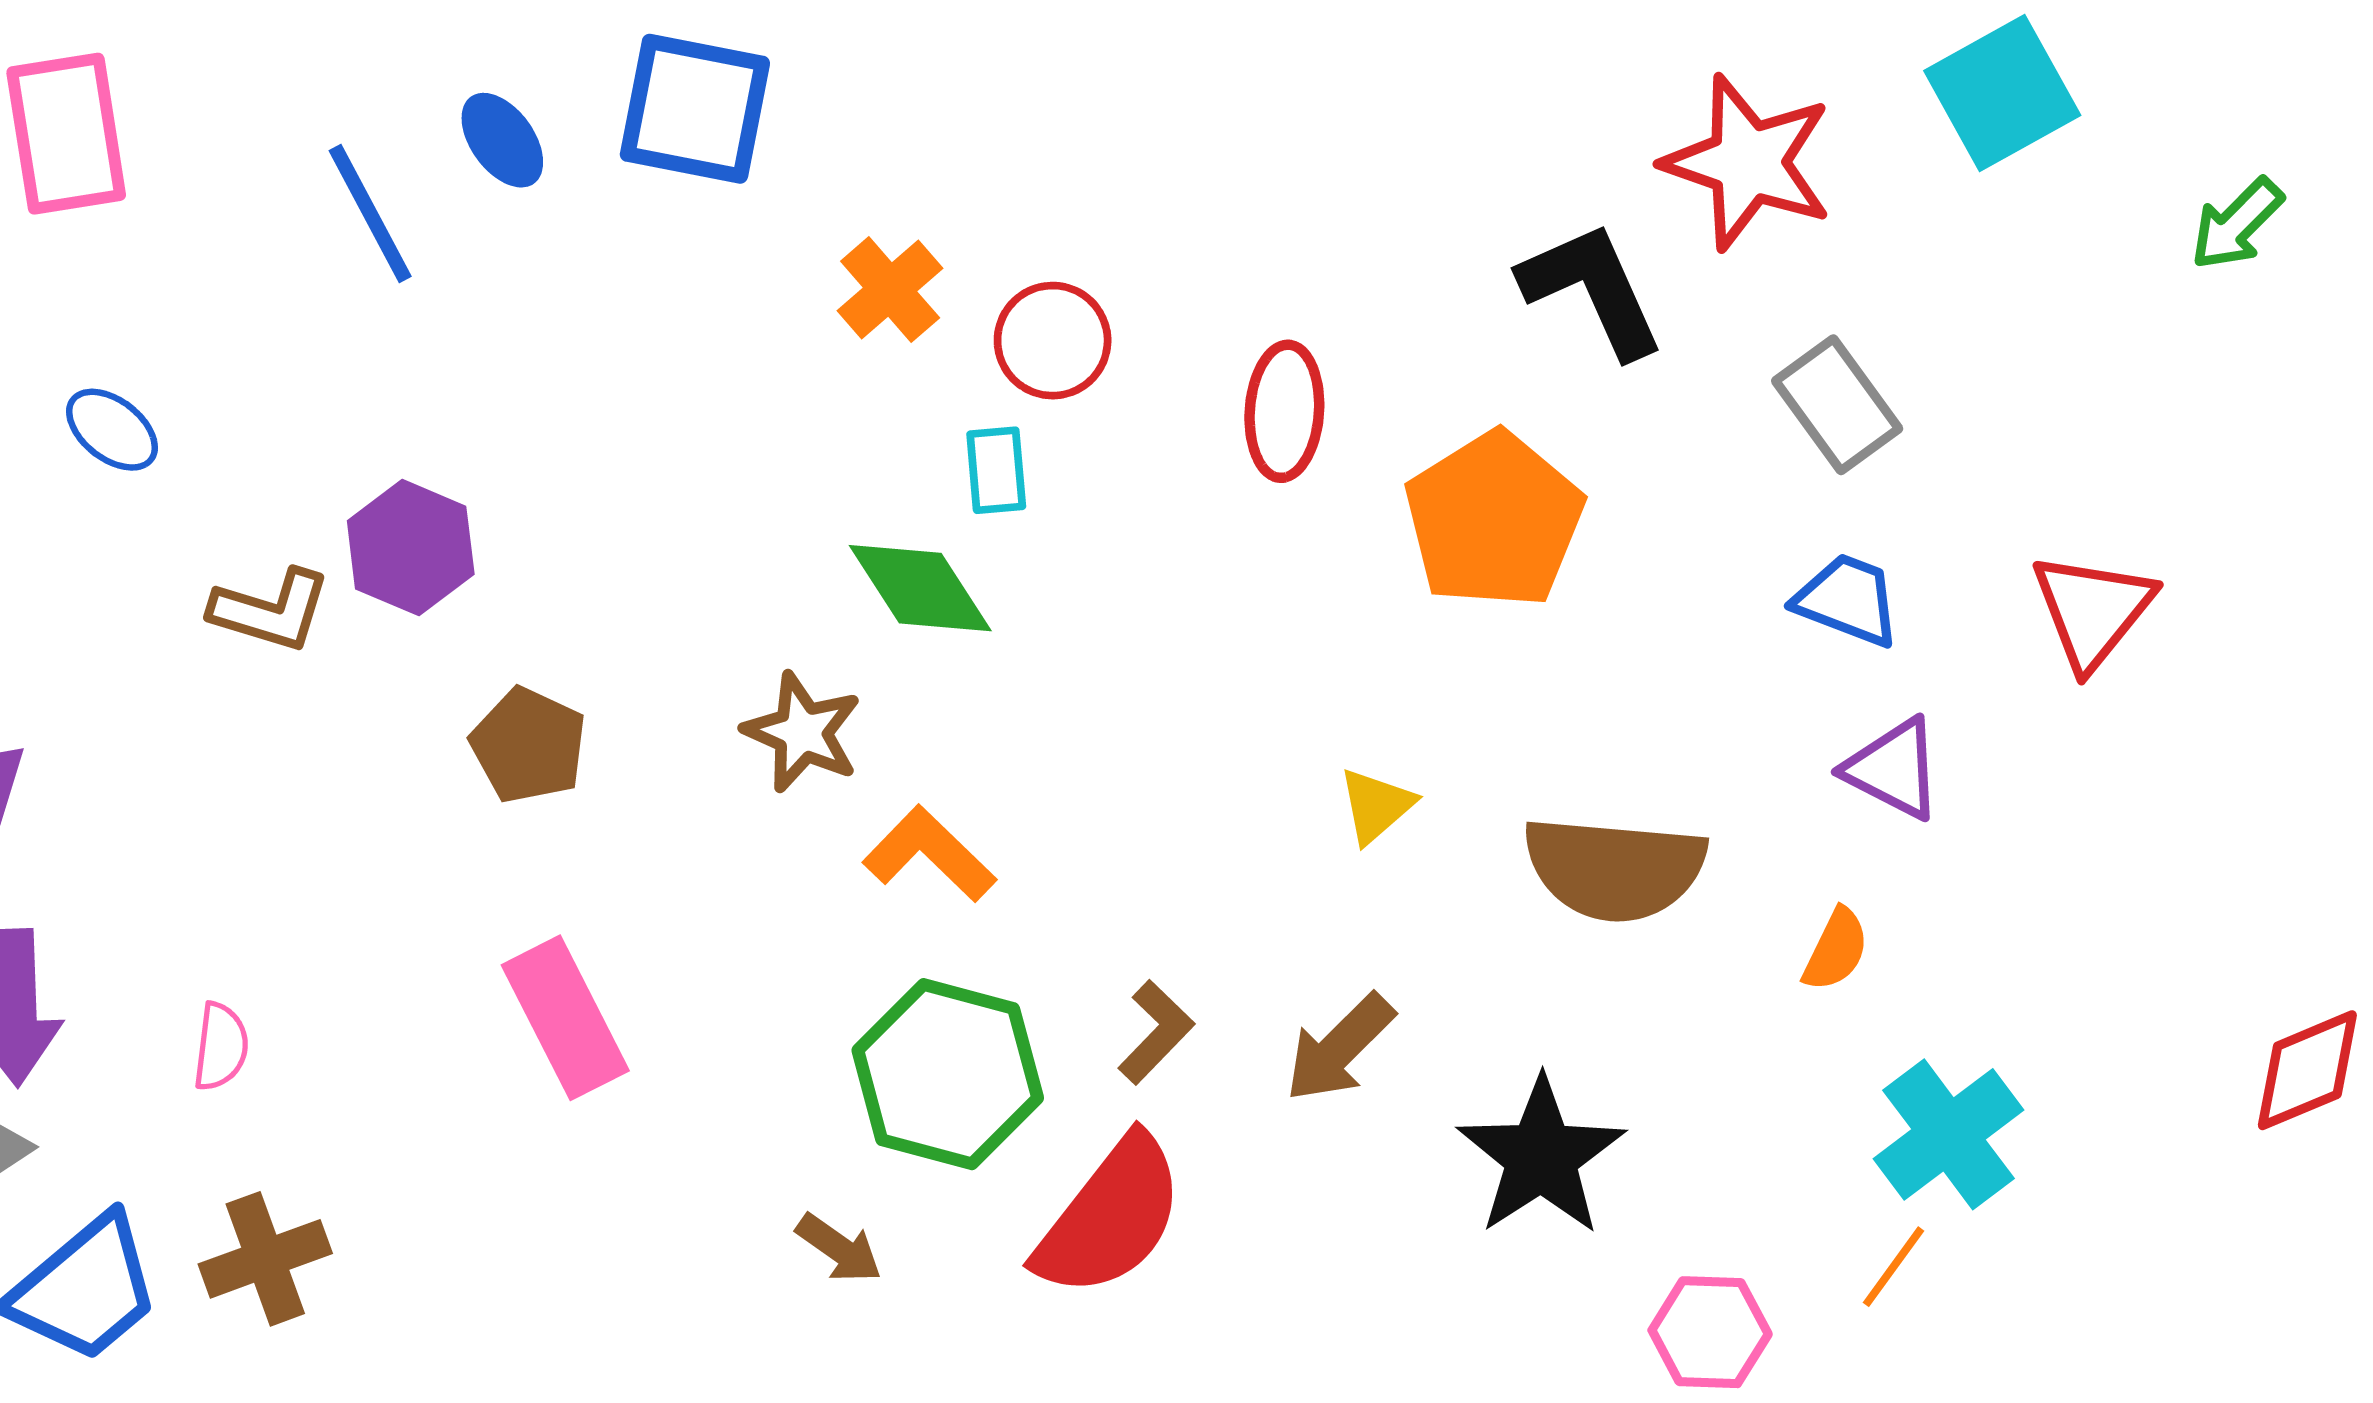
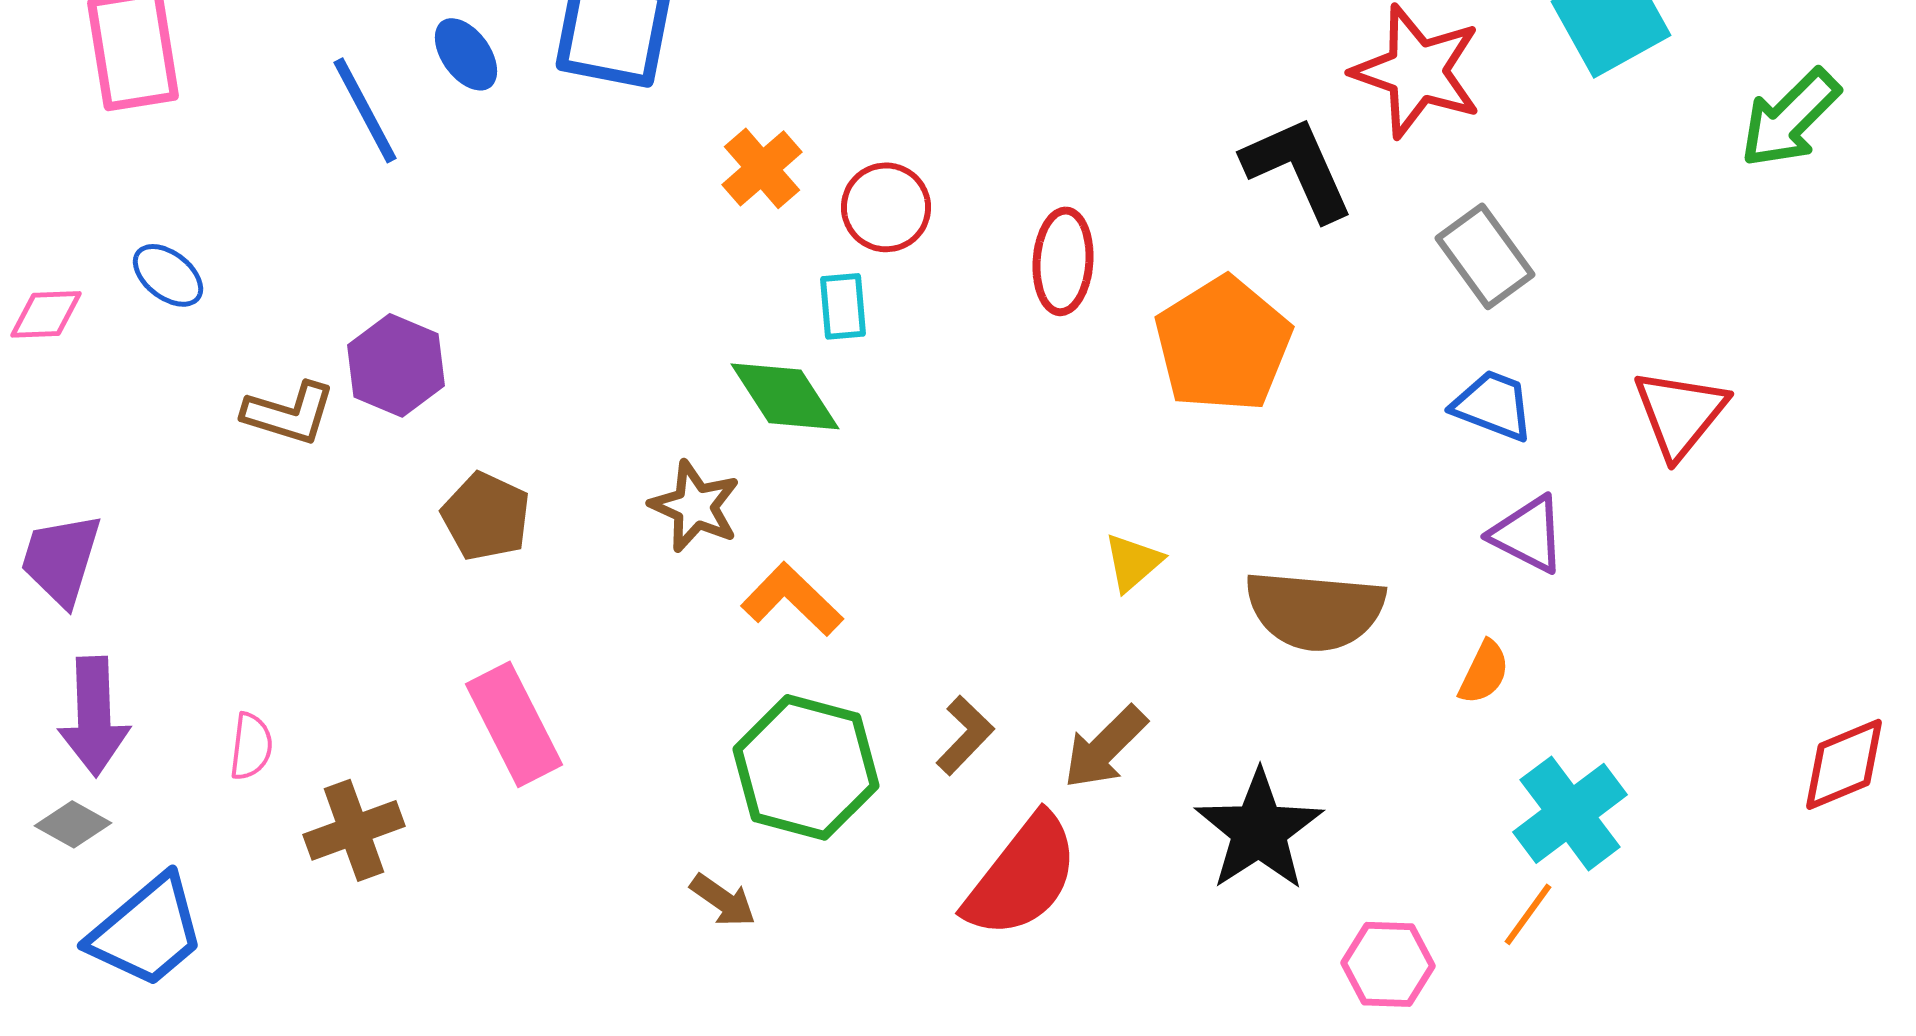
green arrow: (2237, 224) -> (1790, 118), size x1.4
red semicircle: (1110, 1217) -> (1022, 876), moved
brown cross: (265, 1259) -> (354, 830), moved

